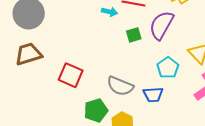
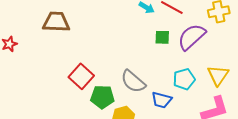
red square: (71, 75) -> (81, 76), moved

